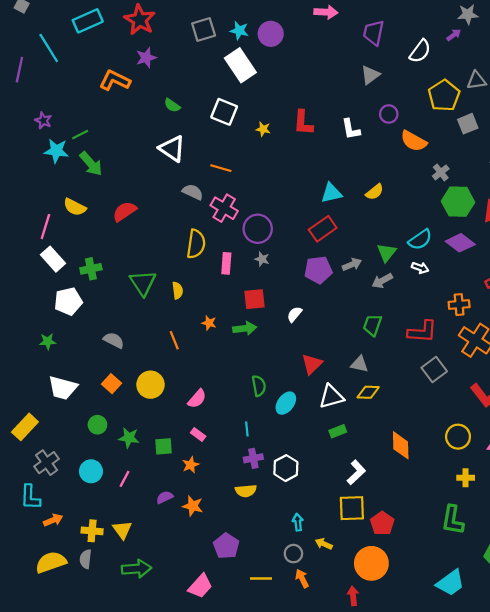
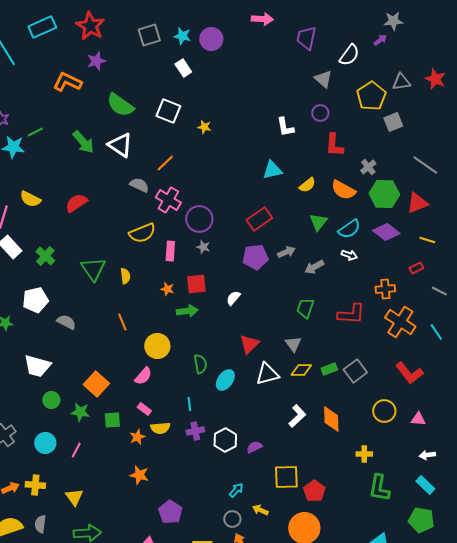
white rectangle: (240, 65) -> (183, 68), size x0.6
gray triangle: (370, 75) -> (323, 79), moved, turned -42
green semicircle: (172, 105) -> (120, 105), size x1.8
red L-shape: (303, 123) -> (334, 145), moved
orange semicircle: (414, 141) -> (343, 190), moved
green arrow: (91, 164) -> (83, 142), moved
orange line: (221, 168) -> (165, 163), turned -60
cyan triangle: (331, 193) -> (272, 170), moved
yellow semicircle: (196, 244) -> (142, 233), turned 60
green triangle: (387, 253) -> (318, 222), moved
green cross: (91, 269) -> (45, 256), turned -36
white pentagon: (68, 301) -> (35, 300), moved
orange star: (209, 323) -> (167, 289), moved
gray triangle: (359, 364) -> (293, 344), turned 42
gray square: (434, 370) -> (355, 371), moved
orange square: (112, 384) -> (96, 384), moved, size x1.4
yellow circle: (151, 385) -> (157, 346), moved
white trapezoid: (63, 388) -> (37, 366), moved
green rectangle: (338, 431) -> (329, 369), moved
white L-shape: (356, 472) -> (297, 416), moved
yellow cross: (466, 478) -> (364, 454), moved
yellow semicircle: (246, 491) -> (160, 428), moved
purple semicircle: (165, 497) -> (254, 447), moved
cyan arrow: (298, 522) -> (236, 490), turned 49
yellow cross: (92, 531) -> (35, 485), moved

